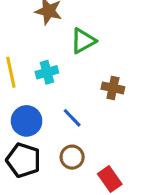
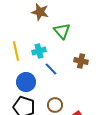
green triangle: (83, 41) -> (62, 31), turned -42
blue line: (72, 118) -> (51, 69), moved

